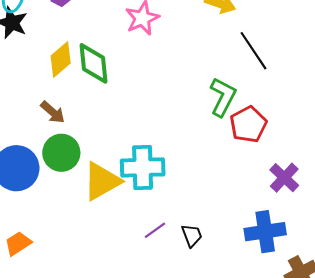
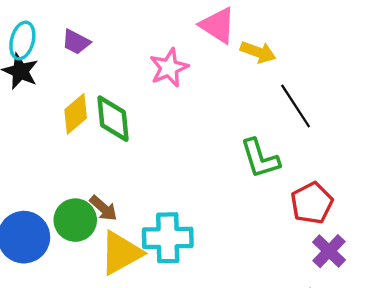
green L-shape: (223, 97) -> (260, 158), turned 135
brown arrow: (53, 112) -> (103, 208), moved
red pentagon: (248, 124) -> (312, 203), moved

